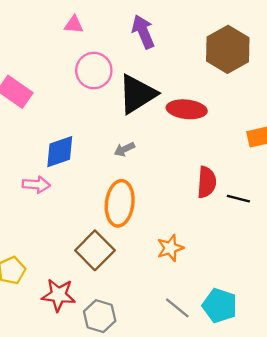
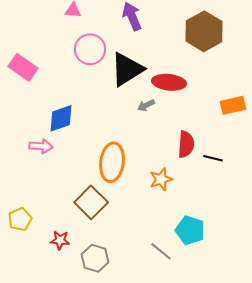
gray arrow: (124, 149) -> (146, 105), moved
orange star: (170, 248) -> (161, 179), moved
red star: (59, 295) -> (60, 240), size x0.7
cyan pentagon: (220, 306) -> (190, 230), moved

